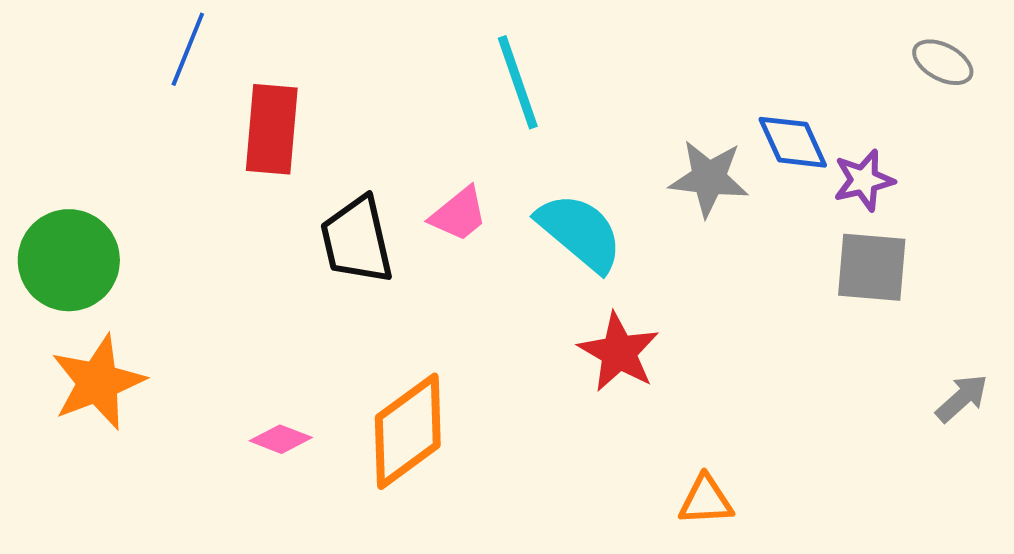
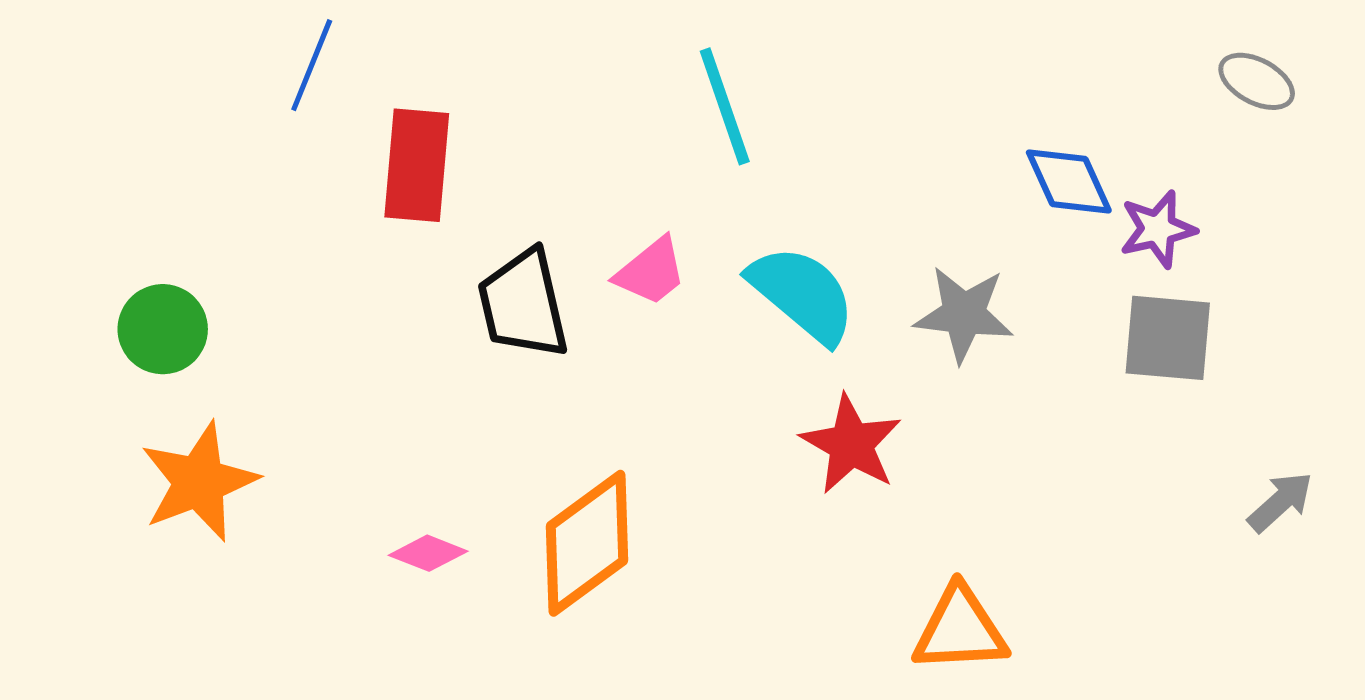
gray star: (709, 178) -> (964, 314), moved
green circle: (69, 260) -> (163, 329), size x0.7
orange triangle: (706, 500) -> (960, 630), size x1.4

